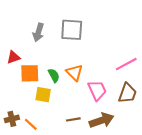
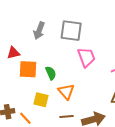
orange triangle: (74, 72) -> (66, 92), moved
pink trapezoid: (97, 90) -> (86, 57), moved
yellow square: (43, 95) -> (41, 100), moved

